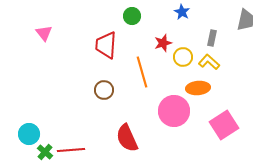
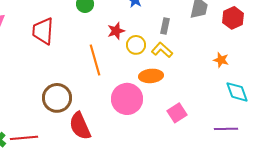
red trapezoid: (106, 45) -> (43, 31), moved
brown circle: (104, 90) -> (57, 98), moved, size x1.5
pink square: (224, 125) -> (177, 113), size x0.7

